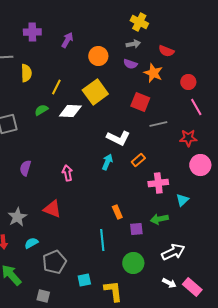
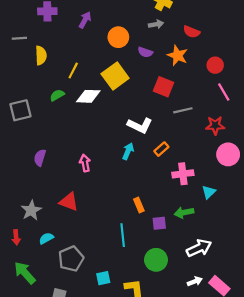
purple semicircle: (130, 64) -> (145, 52), moved
white arrow: (169, 283) -> (195, 281), turned -48

